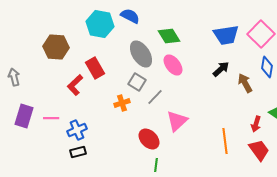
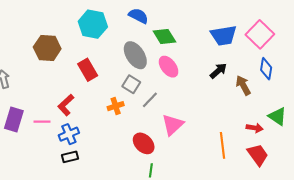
blue semicircle: (130, 16) -> (138, 16), moved
red L-shape: (75, 85) -> (66, 105), moved
red arrow: (256, 124) -> (255, 128), turned -98

